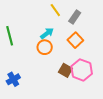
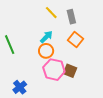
gray rectangle: (75, 17) -> (71, 17), turned -40
pink hexagon: (82, 70) -> (54, 70), moved

